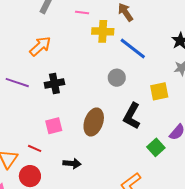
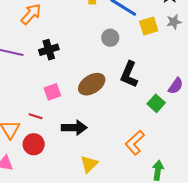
yellow square: (159, 91) -> (149, 26), moved
brown ellipse: (94, 122) -> (92, 84), turned 44
black arrow: (72, 163) -> (74, 128), size x1.4

